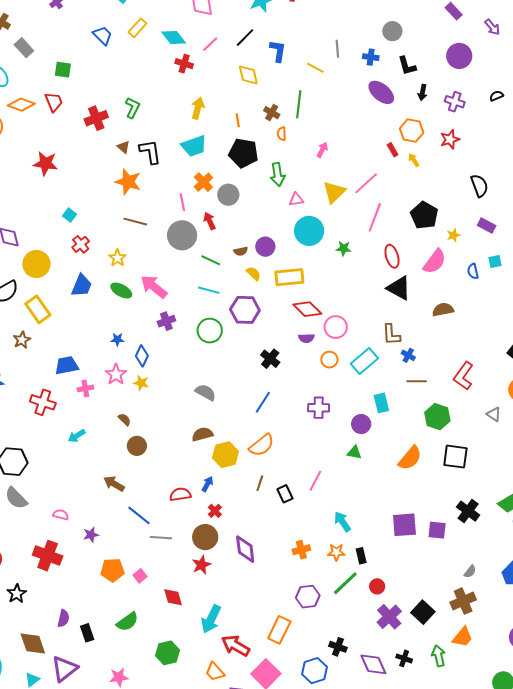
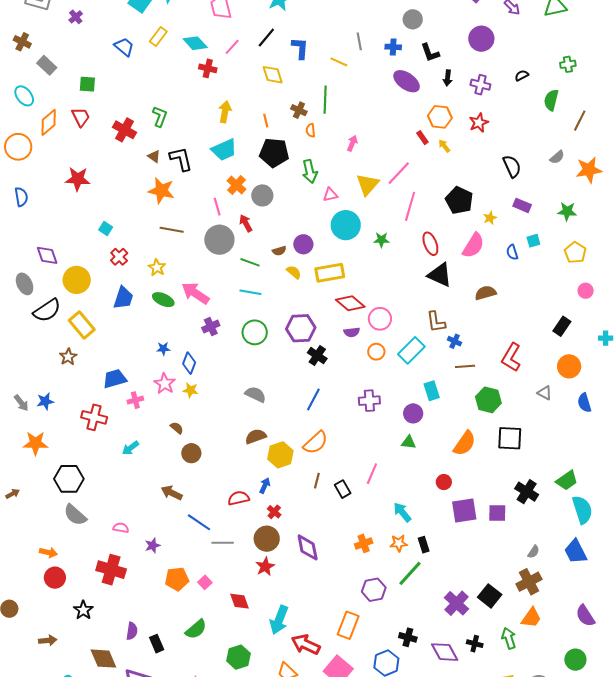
orange diamond: (21, 105) -> (49, 122), turned -56
red cross: (96, 118) -> (125, 130), turned -35
purple hexagon: (245, 310) -> (301, 328), moved
red circle: (377, 586) -> (444, 482), moved

